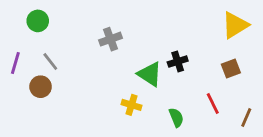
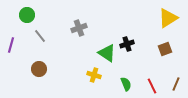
gray line: (50, 62) -> (40, 36), moved
brown circle: (41, 87) -> (39, 69), moved
red line: (213, 103) -> (152, 86), moved

